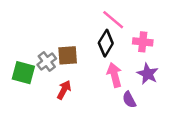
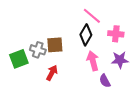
gray cross: (47, 62) -> (38, 50), turned -35
green square: (23, 73) -> (19, 59), turned -36
purple star: (148, 74) -> (120, 60), turned -30

